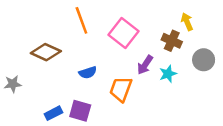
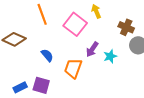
yellow arrow: (187, 22) -> (96, 11), moved
brown cross: (172, 41) -> (126, 27), moved
blue semicircle: (88, 73) -> (47, 55), turned -112

